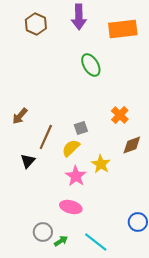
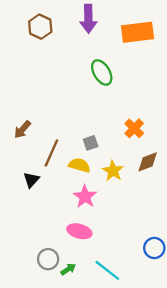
yellow semicircle: (71, 148) -> (79, 165), turned 60
yellow star: (101, 164) -> (113, 171), moved

